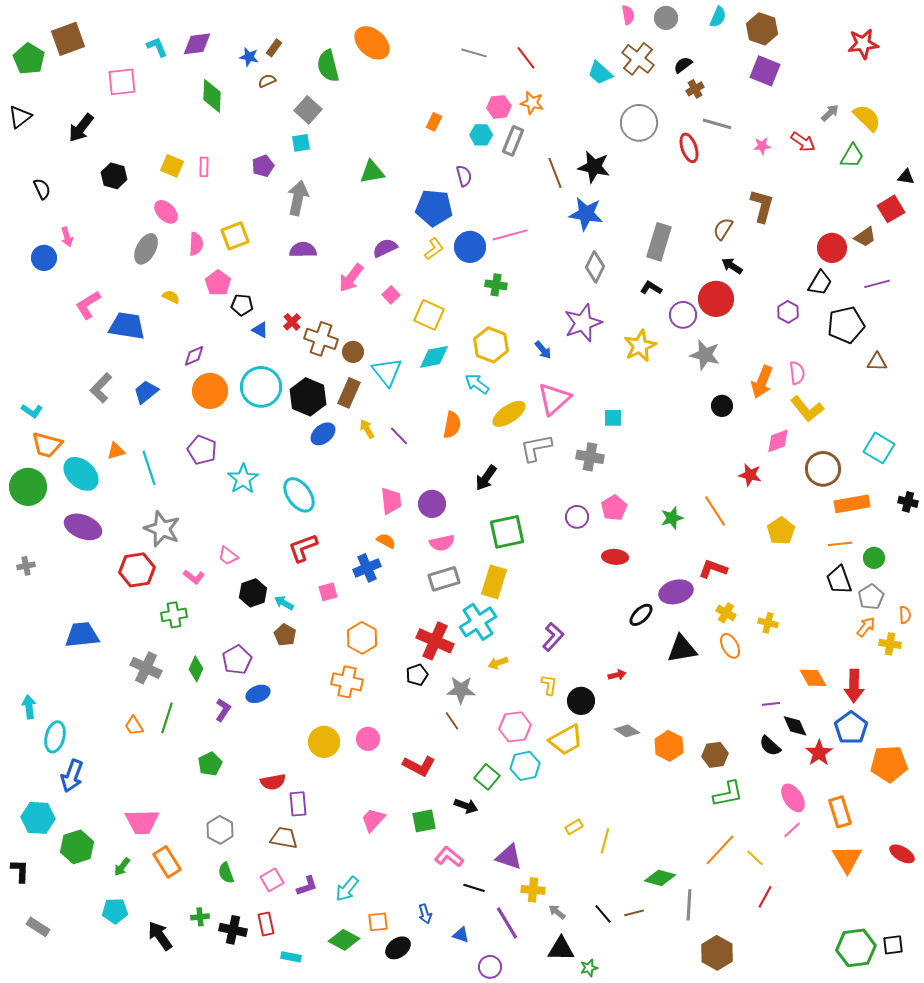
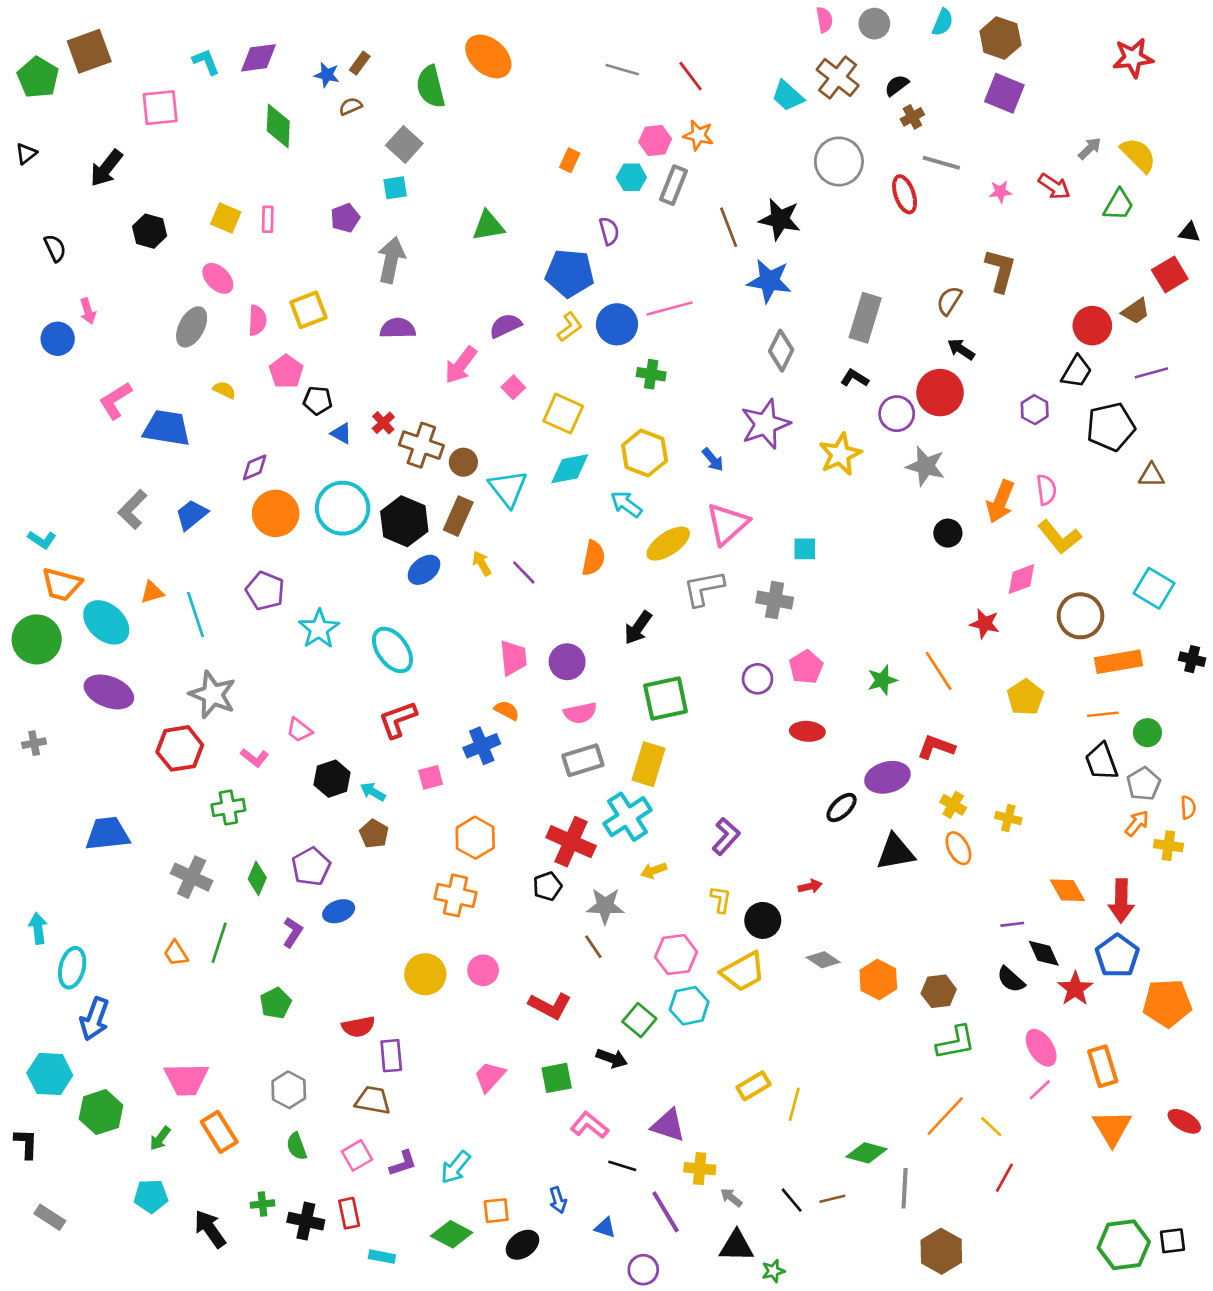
black triangle: (20, 117) -> (26, 154), size x0.7
yellow rectangle: (574, 827) -> (754, 1086), size x1.4

